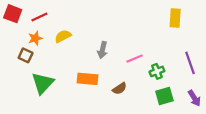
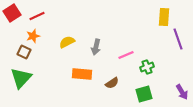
red square: (13, 14) -> (12, 13), turned 36
yellow semicircle: (63, 36) -> (67, 42), moved
purple line: (190, 63) -> (178, 39), moved
green triangle: (43, 83) -> (21, 78), moved
green square: (164, 96) -> (144, 94), moved

